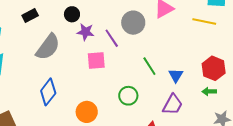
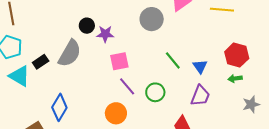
black circle: (72, 14) -> (87, 26), moved
black rectangle: (30, 15) -> (41, 62), moved
purple line: (112, 38) -> (127, 86), moved
blue diamond: (48, 92) -> (59, 107), moved

